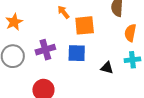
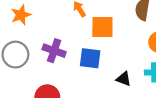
purple cross: (45, 50) -> (54, 51), turned 30

